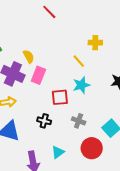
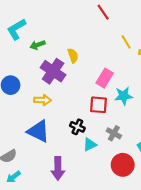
yellow line: (79, 61) -> (126, 42), moved
pink rectangle: (38, 75) -> (105, 78), moved
cyan triangle: (58, 152) -> (90, 144), moved

